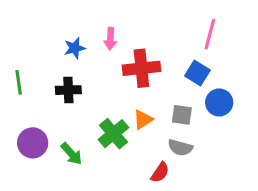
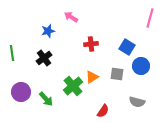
pink line: (210, 34) -> (150, 18), moved
pink arrow: (110, 39) -> (71, 17), moved, turned 120
red cross: (141, 68) -> (91, 44), size x0.6
black cross: (68, 90) -> (44, 58), turned -35
gray semicircle: (180, 148) -> (137, 102), moved

